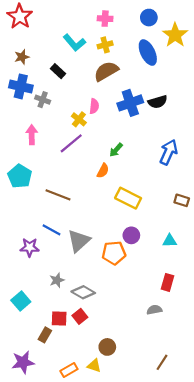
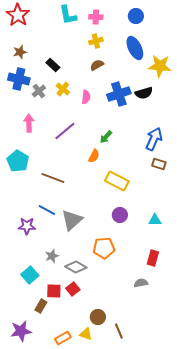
yellow star: (175, 35) -> (160, 66), moved, turned -30
cyan L-shape: (74, 43) -> (68, 15), moved, turned 30
brown semicircle: (106, 71) -> (97, 65), size x0.6
gray cross: (43, 100) -> (39, 91), turned 32
yellow cross: (79, 119) -> (63, 89), moved
brown rectangle: (182, 200) -> (159, 164), moved
orange pentagon: (114, 253) -> (104, 248), moved
cyan square: (21, 301) -> (30, 275), moved
brown line: (162, 362) -> (119, 331), moved, turned -56

